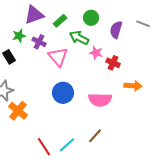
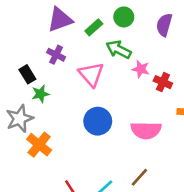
green circle: (91, 18) -> (124, 17), moved
purple semicircle: (116, 30) -> (164, 25), moved
green star: (19, 36) -> (40, 94), moved
purple cross: (39, 42) -> (56, 55), moved

